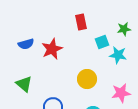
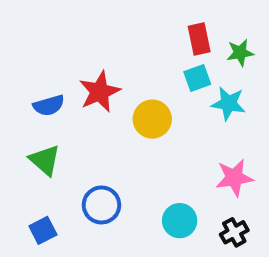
red rectangle: (81, 22) -> (199, 39), moved
blue semicircle: (26, 44) -> (49, 105), moved
yellow circle: (87, 79) -> (152, 119), moved

